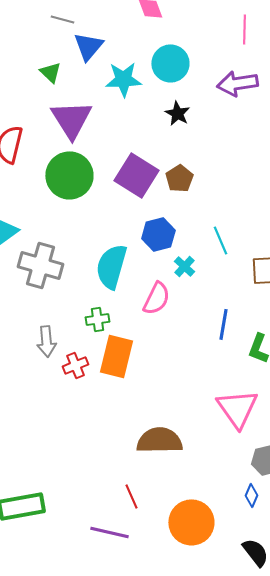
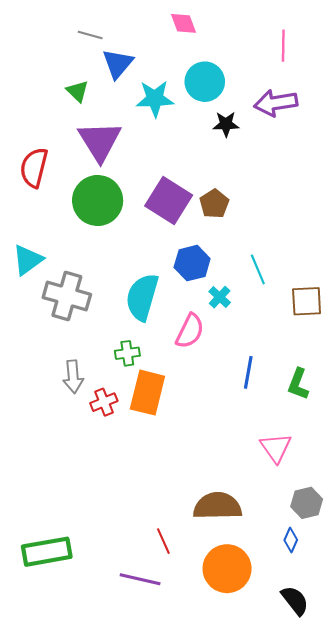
black star: (177, 113) -> (226, 124), moved, turned -30
blue line: (223, 324) -> (248, 372), moved
pink triangle: (237, 408) -> (276, 448), size x0.7
brown semicircle: (159, 440) -> (217, 506), moved

